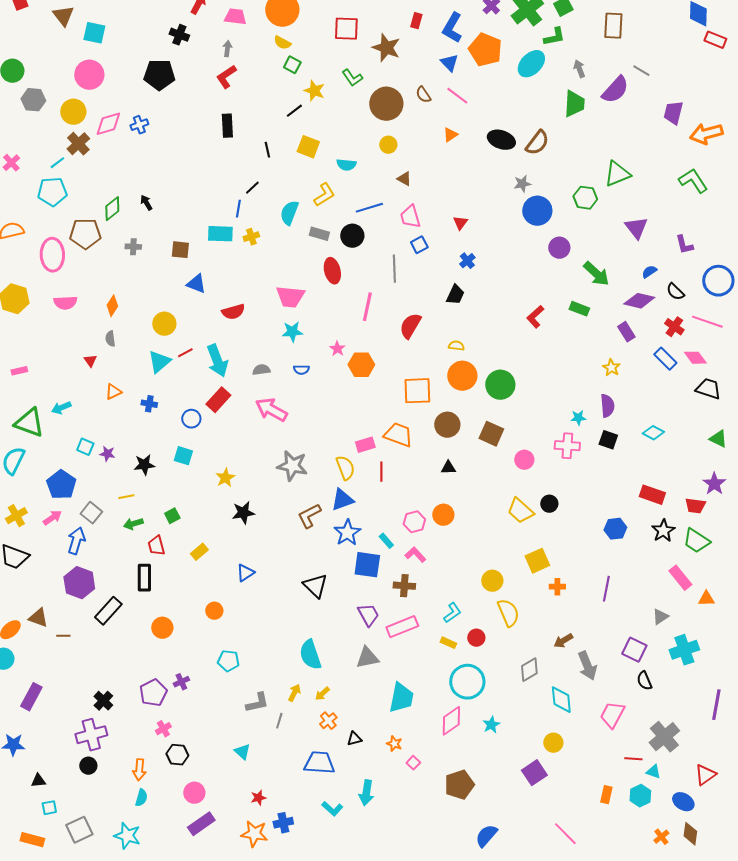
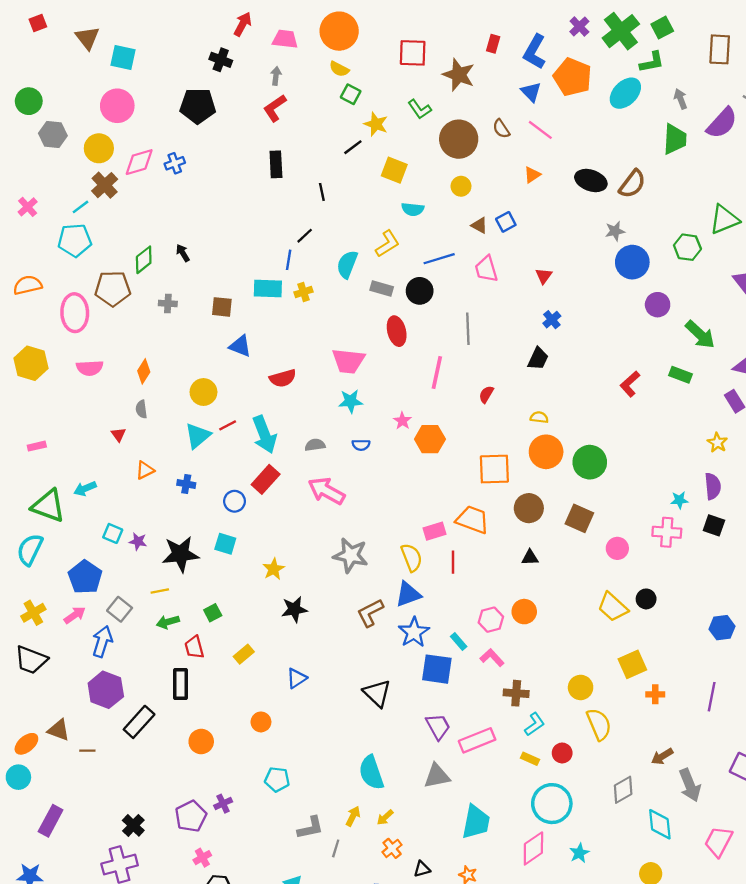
yellow square: (308, 147) -> (394, 170), moved
blue square: (419, 245) -> (506, 222), moved
red semicircle: (410, 326) -> (486, 394), size x0.6
black star: (144, 465) -> (180, 554), size x1.5
brown cross: (404, 586) -> (516, 693), moved

